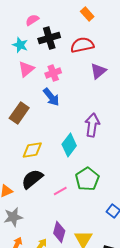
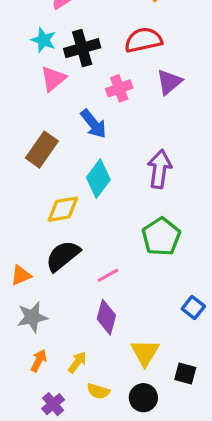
black cross: (49, 38) -> (82, 48), moved
pink cross: (53, 73) -> (119, 88), moved
cyan diamond: (69, 145) -> (98, 179), moved
green pentagon: (87, 179) -> (161, 237), moved
purple diamond: (59, 232) -> (106, 317), moved

